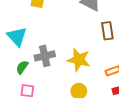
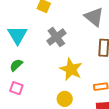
gray cross: (45, 56) -> (56, 37), moved, turned -36

